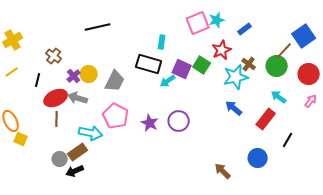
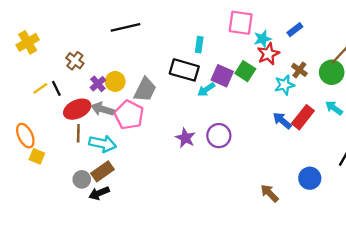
cyan star: (217, 20) -> (263, 39), moved
pink square: (198, 23) -> (241, 23), turned 30
yellow line: (12, 72) -> (40, 88), moved
cyan star: (236, 77) -> (284, 85), size x0.7
black line: (38, 80) -> (56, 88), turned -40
pink pentagon: (116, 116) -> (129, 115), moved
red rectangle: (266, 119) -> (303, 117), moved
cyan arrow: (91, 133) -> (102, 144), moved

